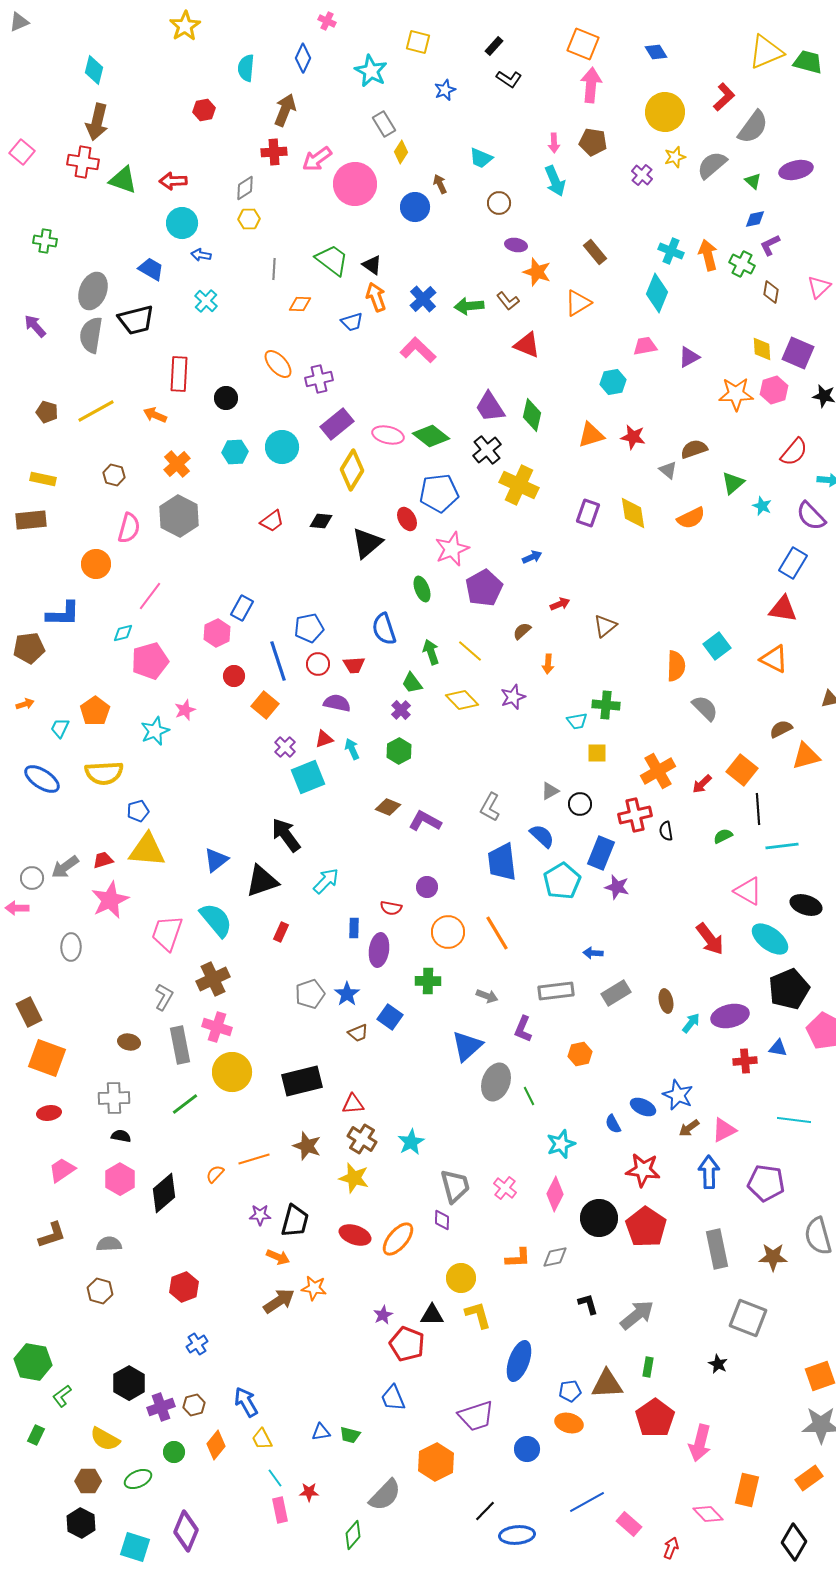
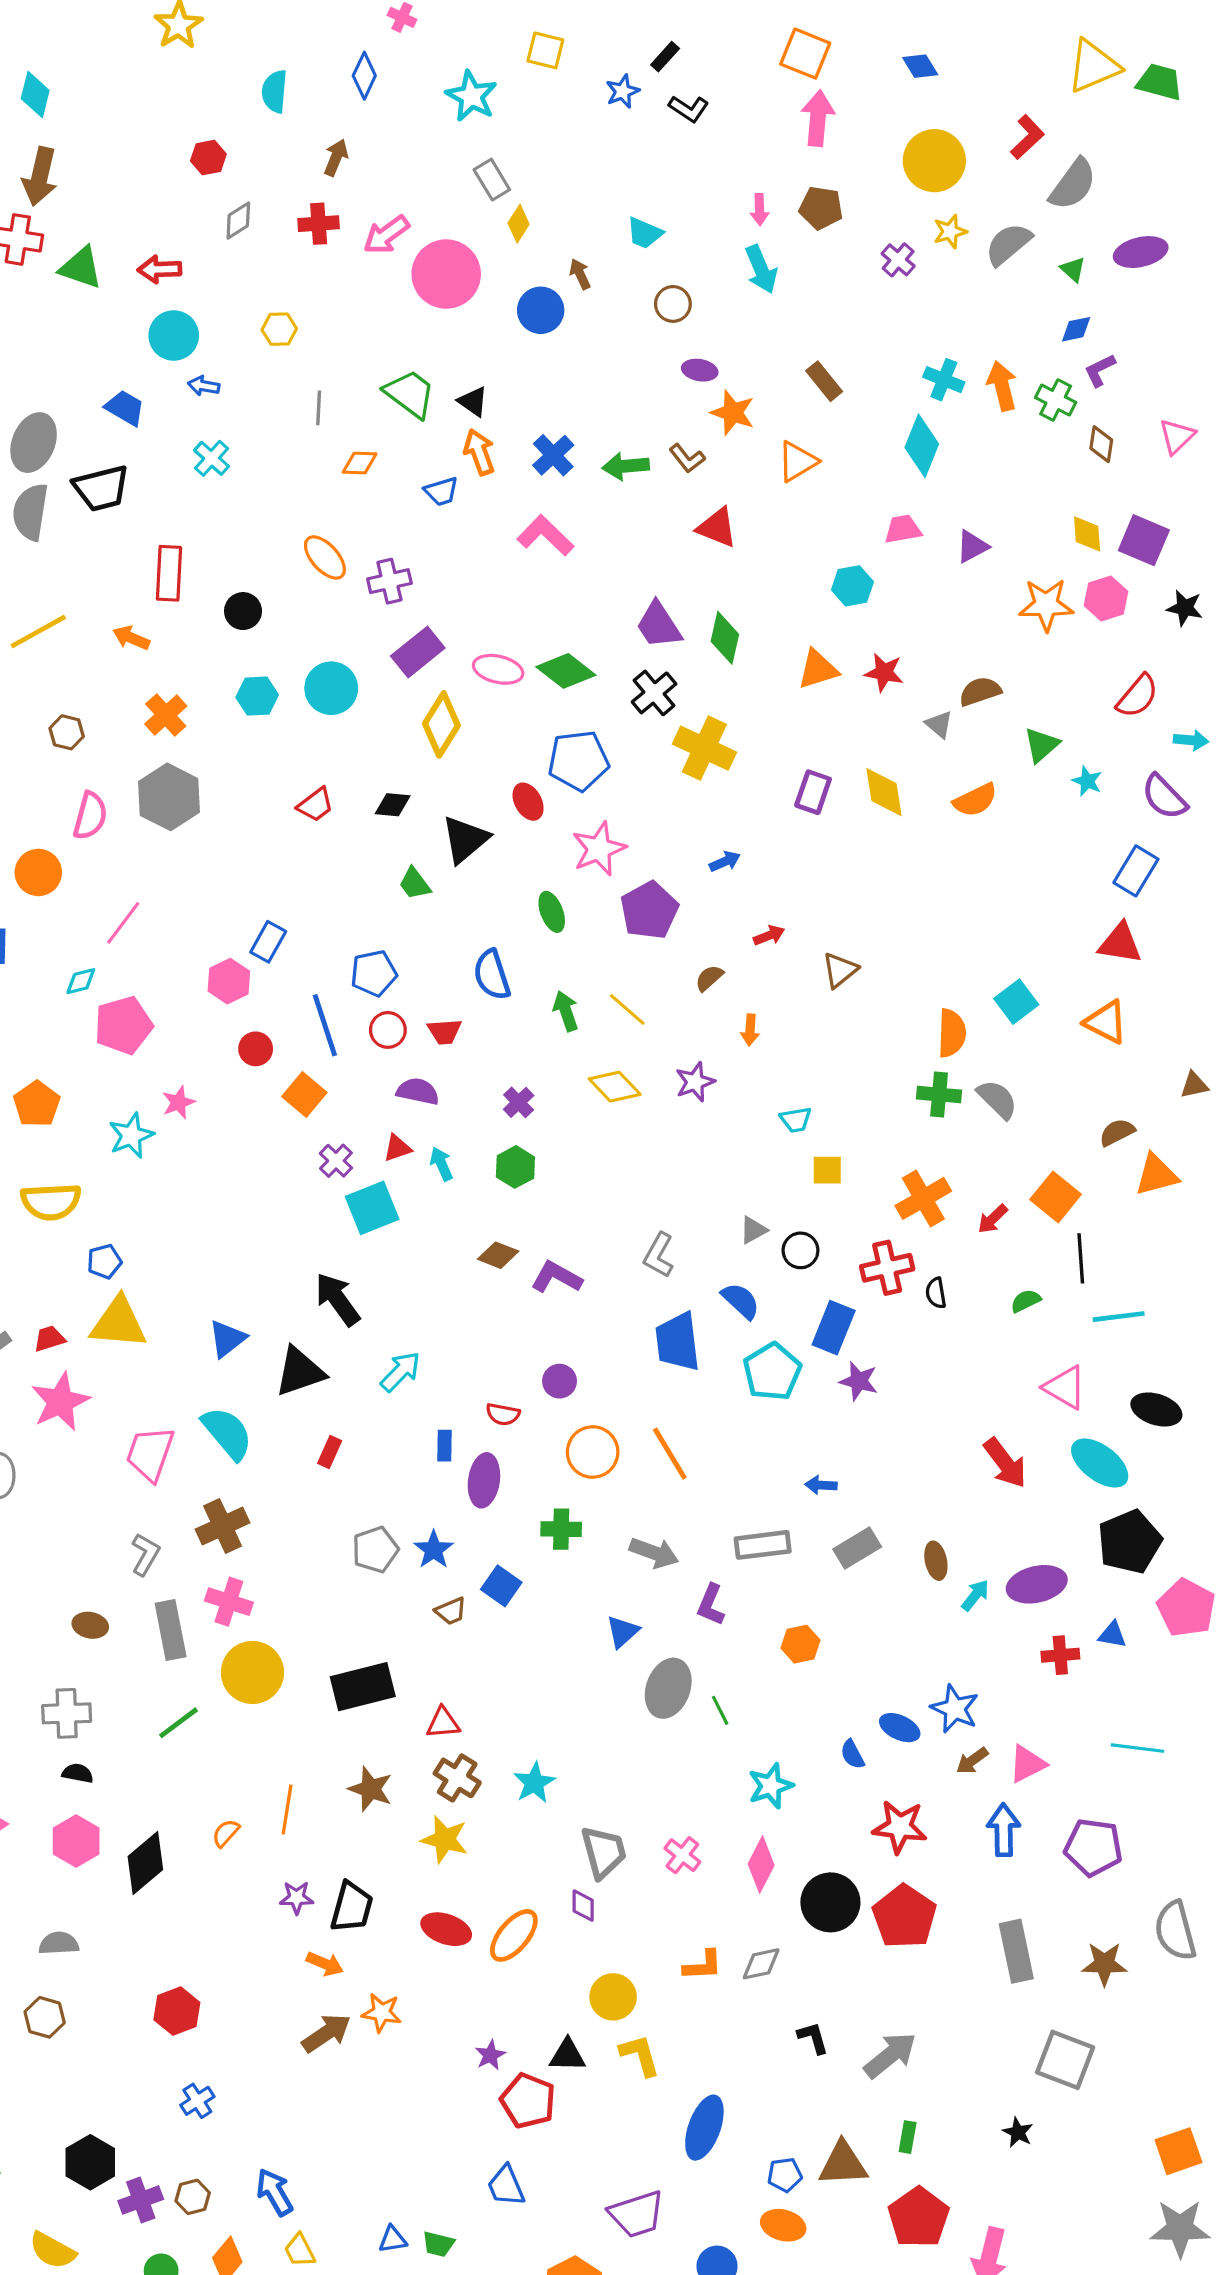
blue star: (445, 90) -> (623, 91), moved
brown arrow: (285, 110) -> (336, 158), size x0.7
gray diamond: (245, 188) -> (238, 221), moved
green trapezoid: (412, 683) -> (415, 884), moved
green cross: (606, 705) -> (939, 1095), moved
gray arrow: (487, 996) -> (654, 1553), size x1.4
blue triangle: (467, 1046) -> (623, 1632), size x0.7
orange line: (254, 1159) -> (287, 1809), turned -64

